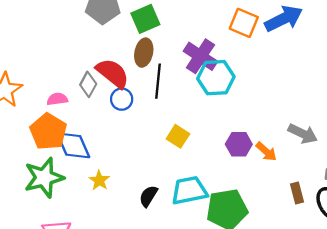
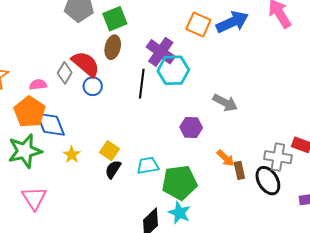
black line: (158, 81) -> (142, 84), moved
gray arrow: (303, 134) -> (225, 103), moved
yellow square: (178, 136) -> (109, 151), moved
orange arrow: (266, 152) -> (226, 158), moved
cyan trapezoid: (189, 191) -> (148, 166), size x0.7

